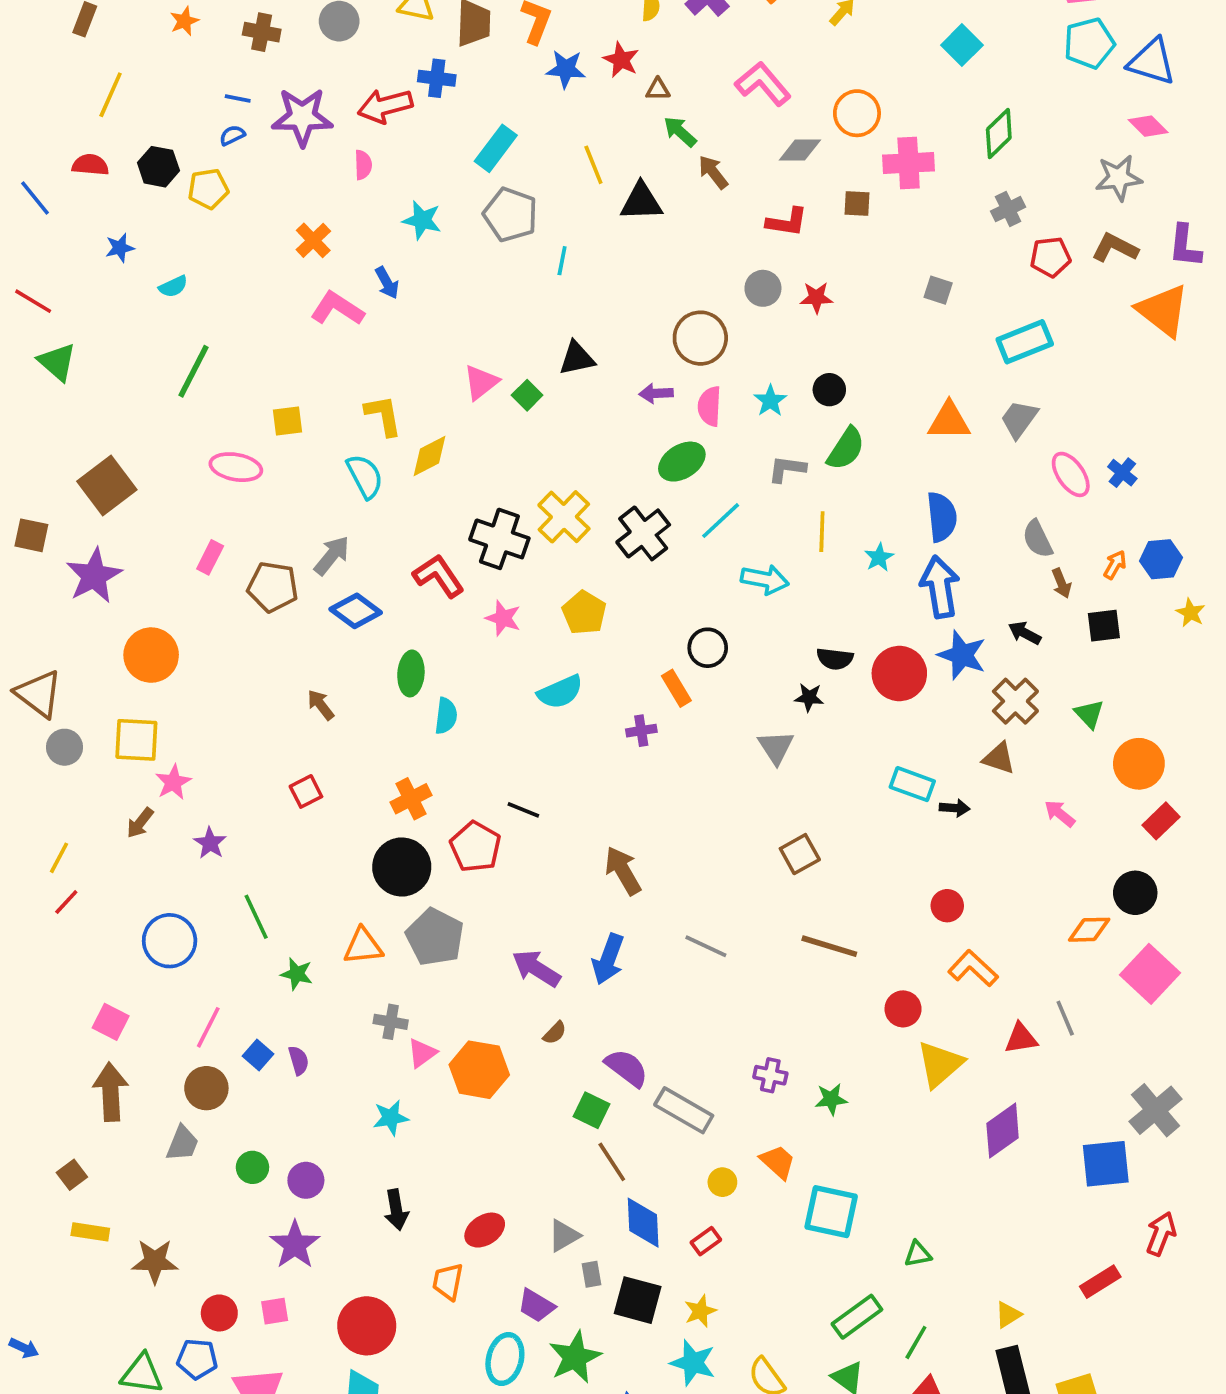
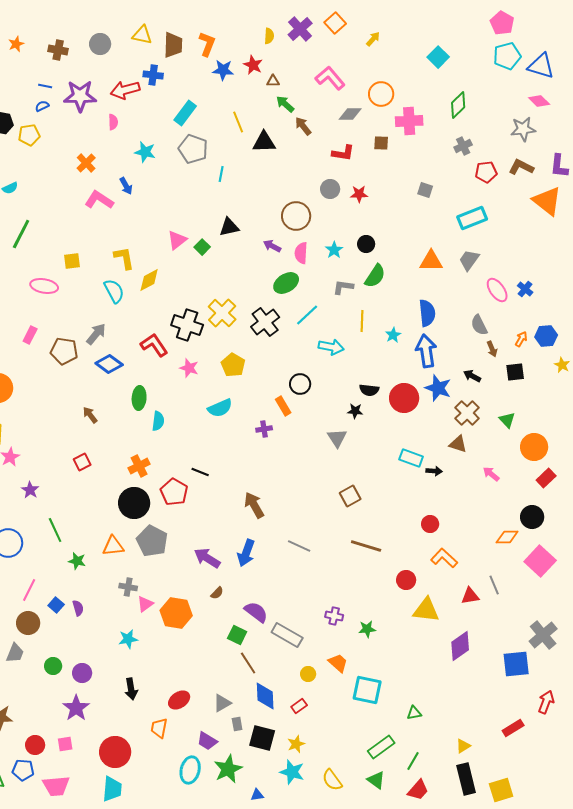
purple arrow: (656, 393) -> (272, 246), turned 30
yellow triangle: (940, 1064) -> (426, 610), turned 48

